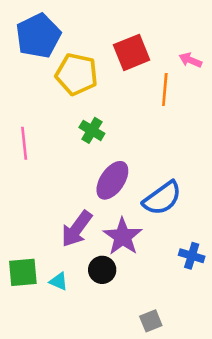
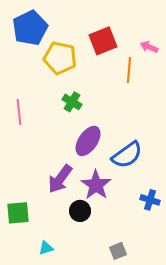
cyan triangle: (59, 281) -> (46, 248), moved, turned -42

